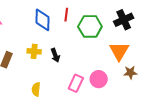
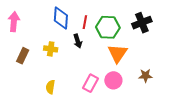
red line: (66, 15) -> (85, 22), moved
orange triangle: (119, 51) -> (118, 53), moved
black arrow: (55, 55) -> (78, 41), moved

